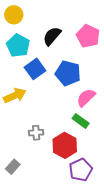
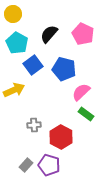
green rectangle: (81, 121) -> (86, 114), moved
gray rectangle: (13, 167) -> (26, 165), moved
purple pentagon: (81, 170) -> (49, 165), moved, turned -30

